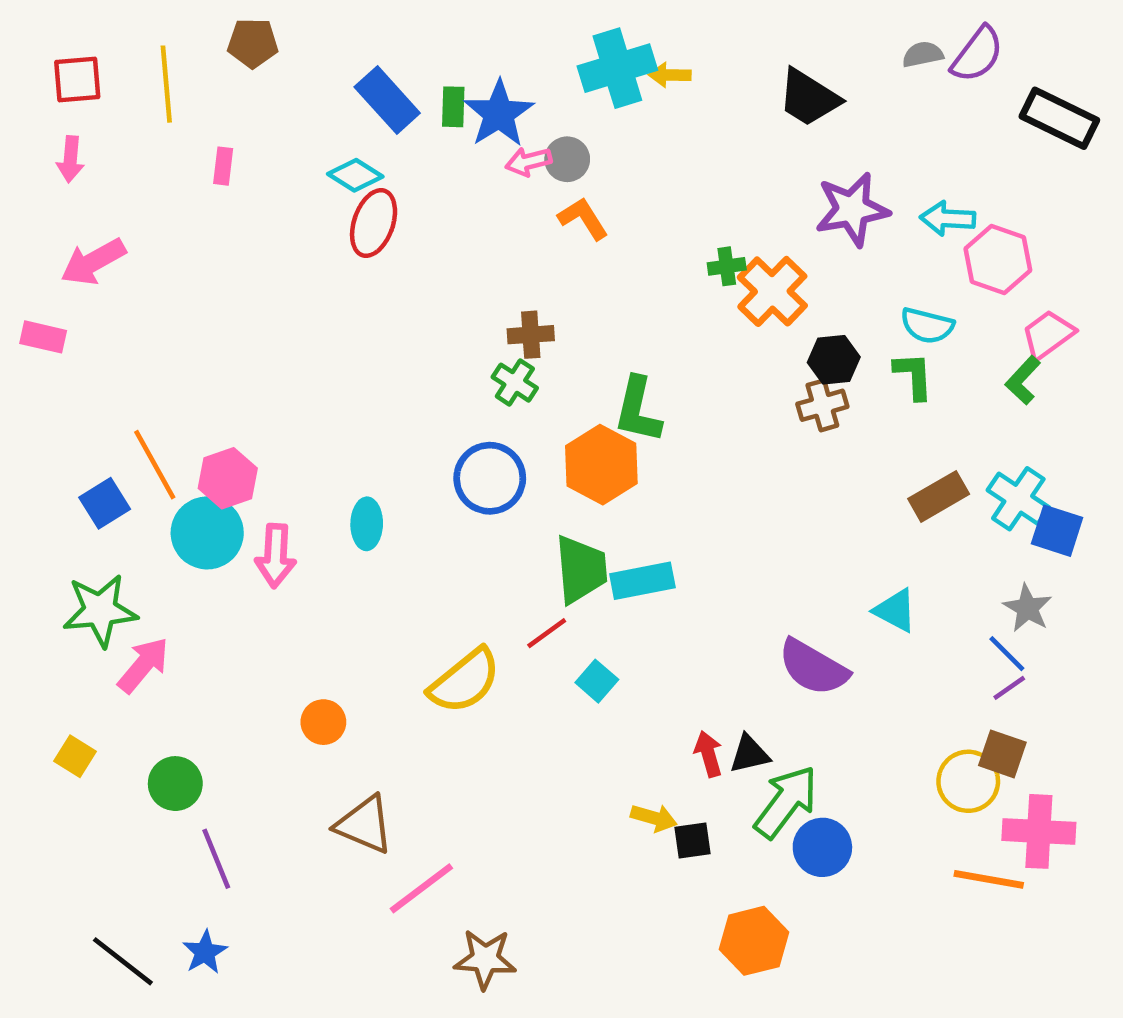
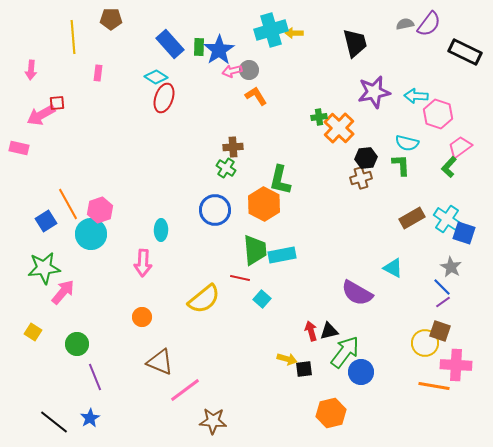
red square: (77, 79) -> (57, 103), moved, size x0.7
black trapezoid: (809, 98) -> (355, 43), turned -136
pink arrow: (276, 556) -> (143, 263), moved
red line: (547, 633) -> (240, 278), turned 48

